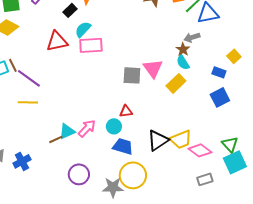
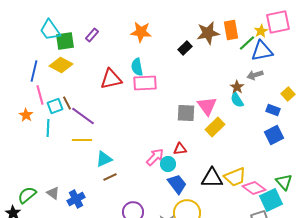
black rectangle: (70, 10) -> (185, 48), moved
cyan semicircle: (83, 29) -> (137, 67), turned -54
gray arrow: (192, 37) -> (255, 75), moved
yellow rectangle: (176, 83) -> (215, 127), moved
pink arrow: (87, 128) -> (155, 157), moved
cyan triangle: (67, 131) -> (104, 159), moved
black triangle: (158, 140) -> (212, 178), turned 35
blue trapezoid: (123, 146) -> (177, 184), turned 35
cyan square: (235, 162) -> (271, 200), moved

